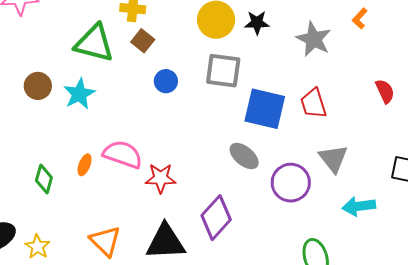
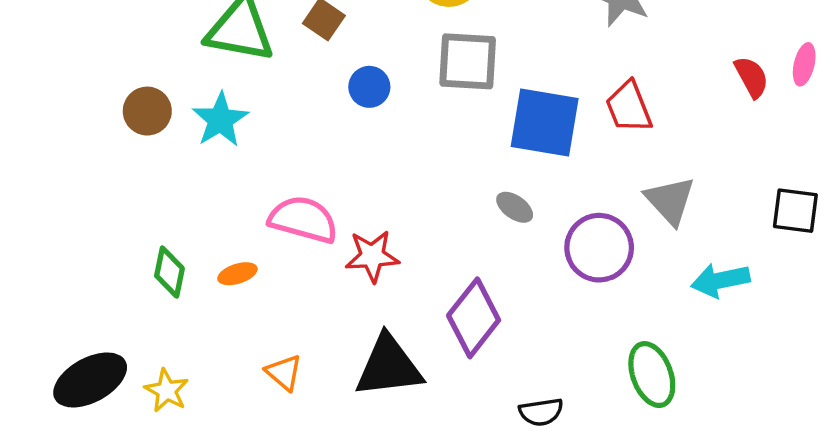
gray ellipse: (244, 156) -> (515, 207), size x0.7
orange ellipse: (85, 165) -> (237, 274), moved, turned 55
orange triangle: (105, 241) -> (284, 373), size x0.7

